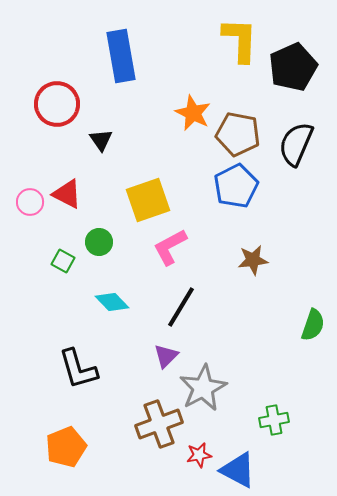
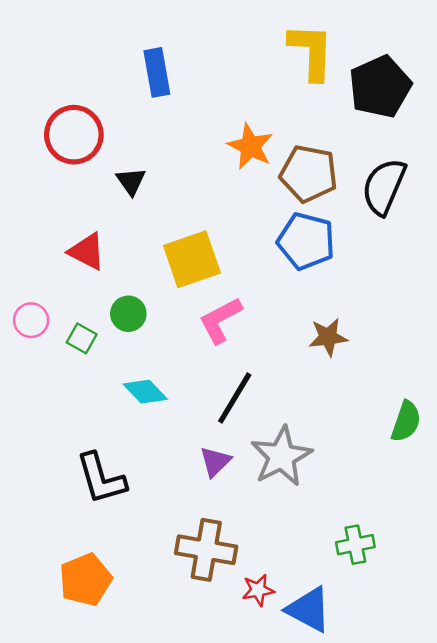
blue rectangle: (121, 56) -> (157, 72), size x0.7
blue pentagon: (236, 186) -> (306, 241), turned -30
pink circle: (30, 202) -> (31, 320), moved
gray star: (203, 388) -> (281, 456), moved
brown cross: (159, 424) -> (206, 550), turned 30

